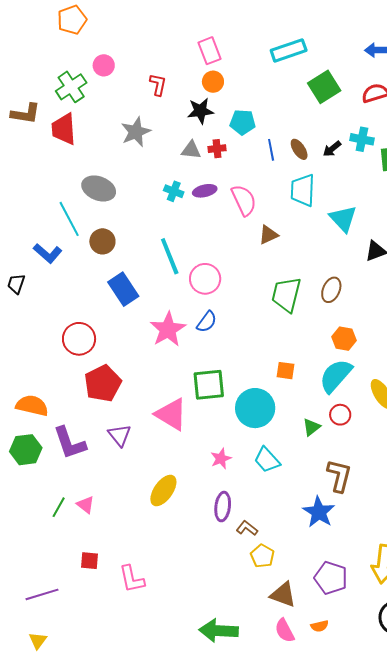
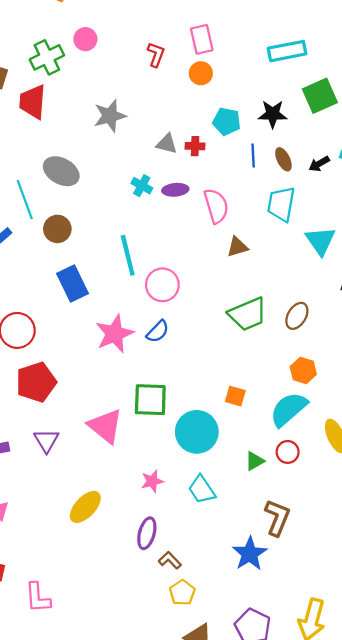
red L-shape: (158, 85) -> (156, 55), moved
black star: (200, 111) -> (273, 114), moved
green trapezoid: (286, 295) -> (248, 314), turned -135

